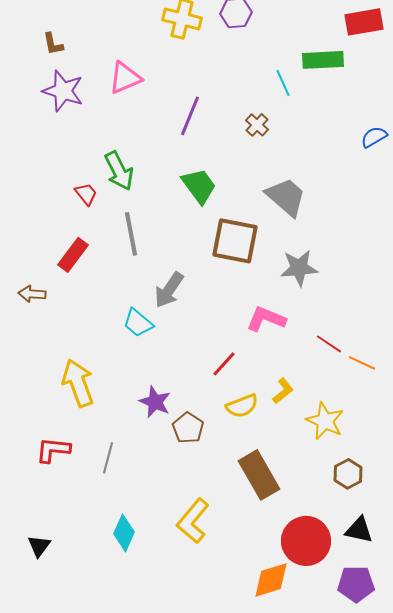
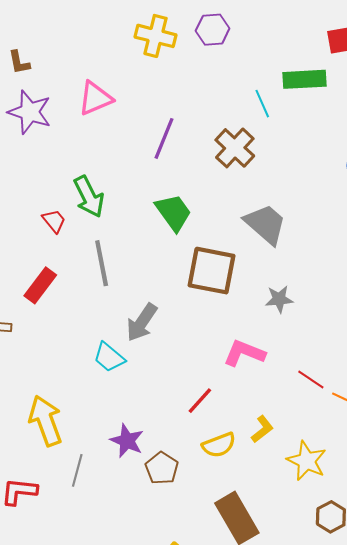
brown cross: (257, 125) -> (235, 148), size x1.6
gray star: (299, 268) -> (279, 299), size x0.7
gray line: (108, 458) -> (77, 470), moved

